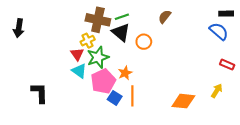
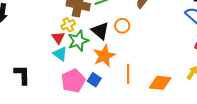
black triangle: (121, 32) -> (100, 31), moved
orange star: (125, 73) -> (104, 56), size x1.6
pink pentagon: (103, 81) -> (73, 81), moved
orange line: (132, 96) -> (128, 74), moved

